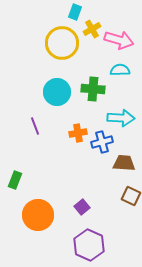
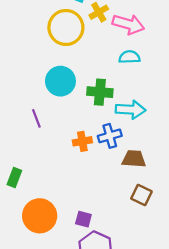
green cross: (93, 89) -> (100, 92), moved
orange cross: (78, 133) -> (82, 141), moved
purple square: (82, 207) -> (83, 219), moved, turned -35

